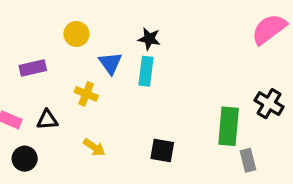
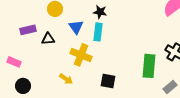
yellow cross: (86, 94) -> (81, 55), moved, size x1.5
black triangle: (47, 120) -> (48, 39), moved
gray rectangle: (248, 160) -> (170, 87), moved, turned 64

